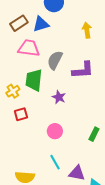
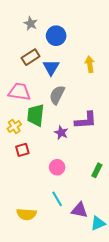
brown rectangle: (19, 23) -> (31, 57), moved
blue triangle: (41, 24) -> (51, 67), moved, turned -42
pink trapezoid: (29, 48) -> (19, 92), moved
purple L-shape: (83, 70) -> (86, 120), moved

